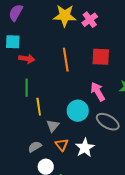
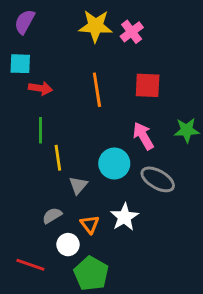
orange triangle: (62, 145) -> (90, 224), moved

